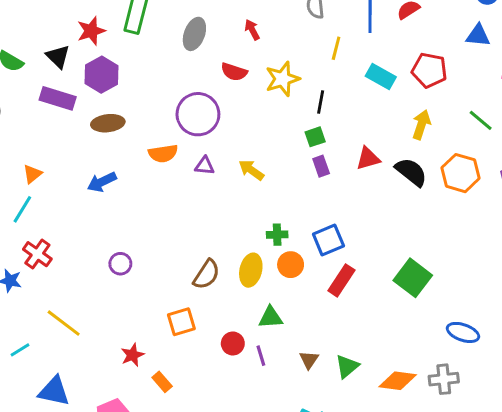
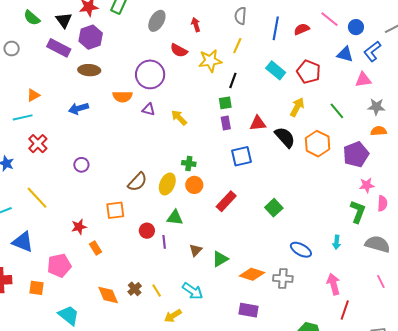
yellow line: (336, 48) -> (237, 46), moved
cyan line: (22, 209) -> (23, 117), turned 36
blue square: (328, 240) -> (241, 156), moved
red cross: (37, 254) -> (38, 144), moved
green square: (413, 278) -> (274, 208), size x0.7

